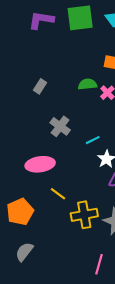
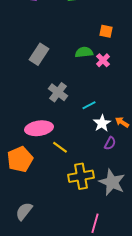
gray rectangle: (40, 86) -> (39, 54), size x1.5
yellow line: (58, 194) -> (60, 147), moved
orange pentagon: (20, 212) -> (20, 159), moved

